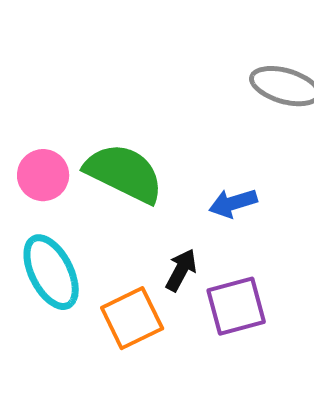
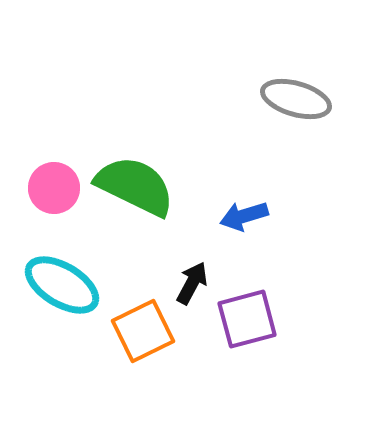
cyan ellipse: (51, 272) -> (62, 285), turned -32

